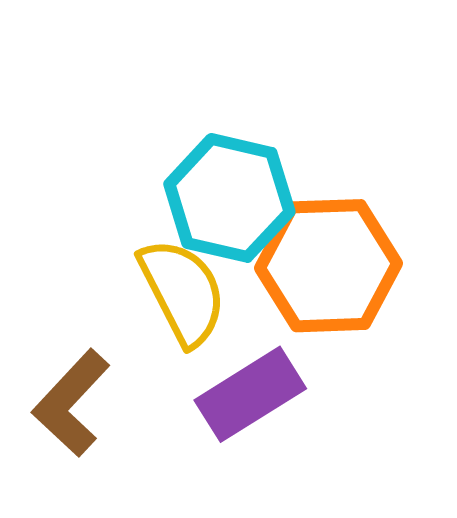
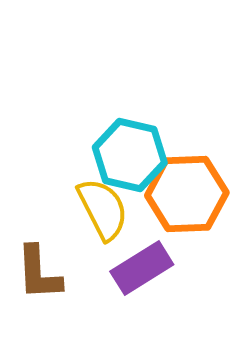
brown L-shape: (71, 403) -> (39, 273), turned -46

